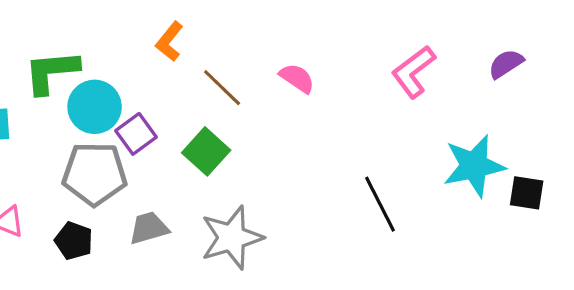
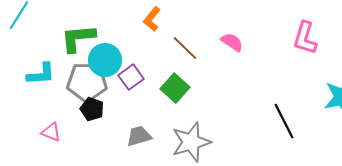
pink L-shape: (413, 72) -> (305, 38), turned -36
gray pentagon: (95, 174) -> (87, 82), moved
black pentagon: (74, 241) -> (92, 109), moved

